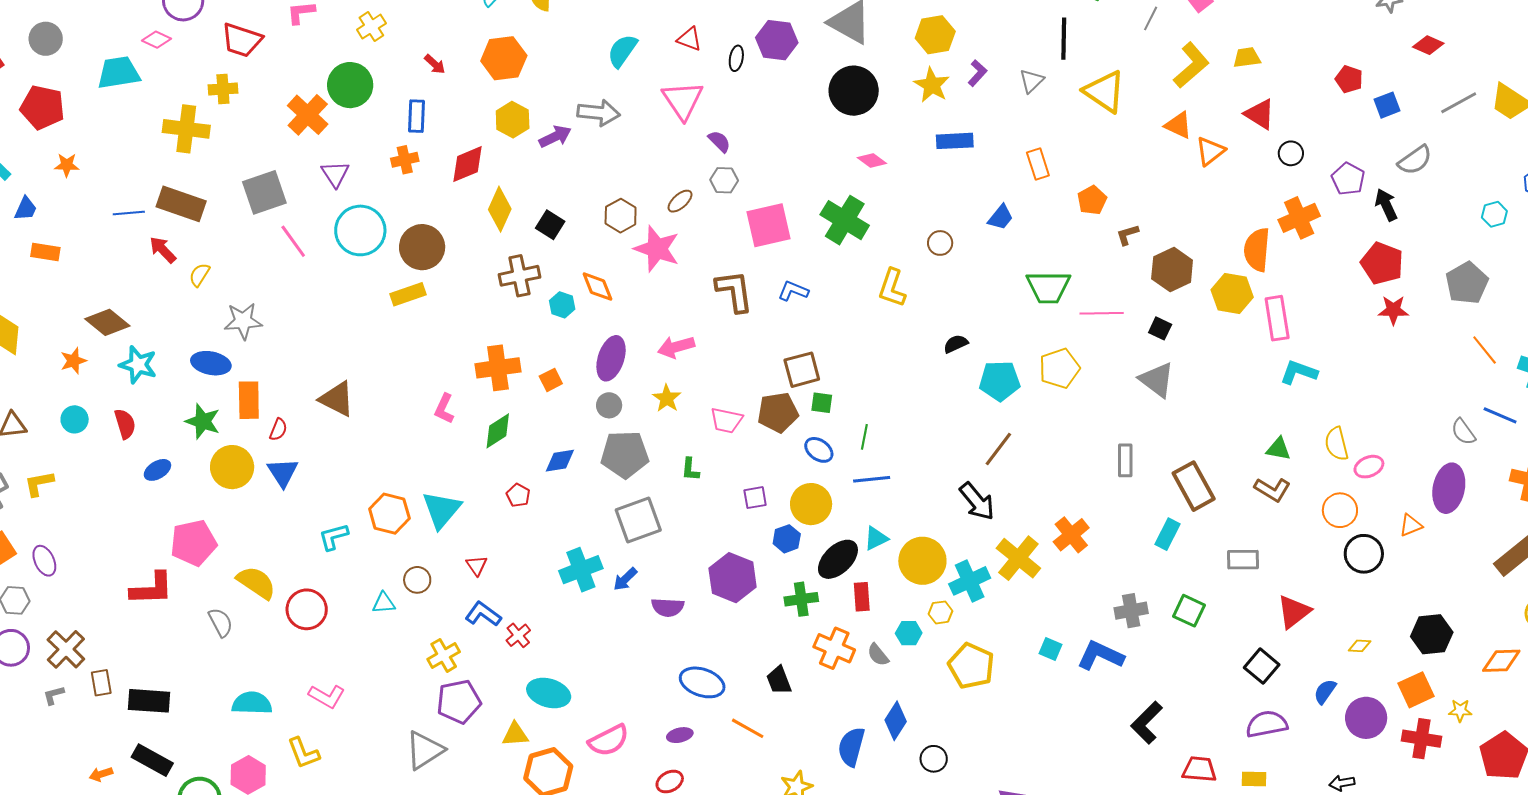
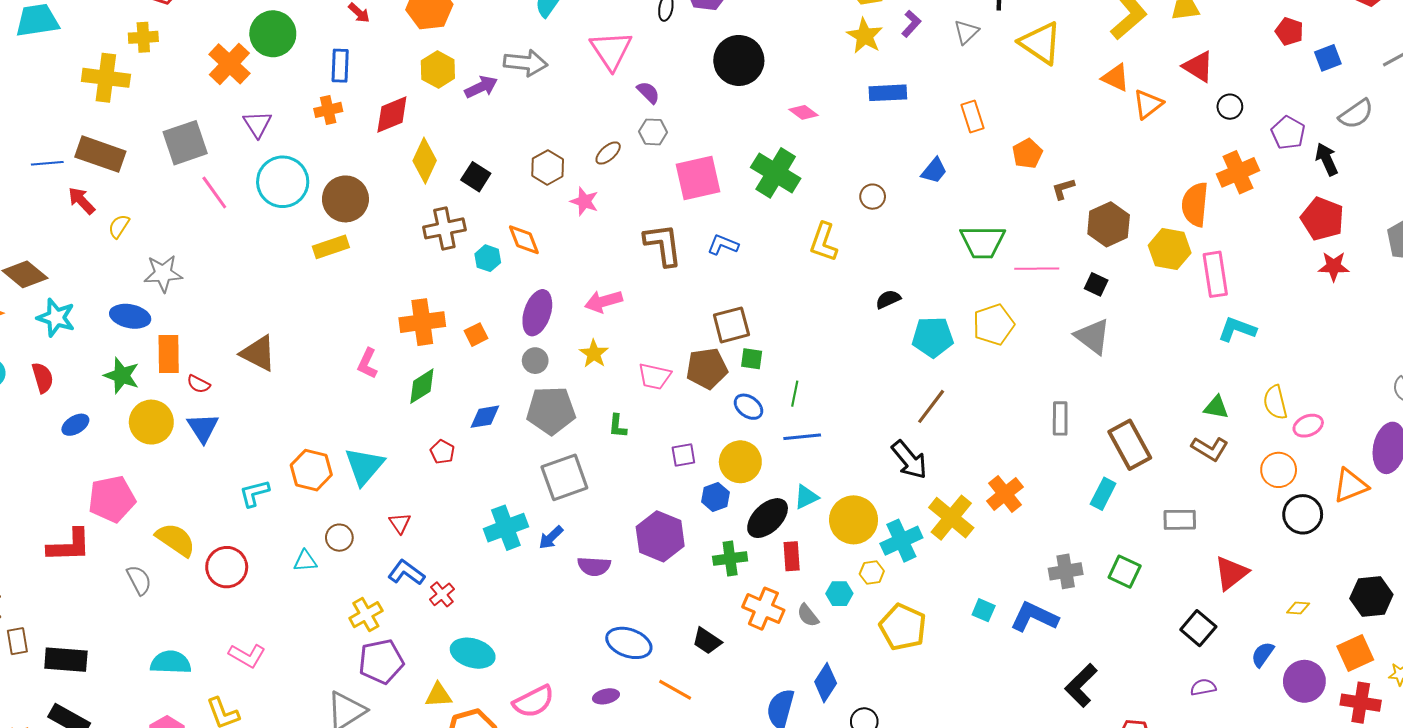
black circle: (854, 91) -> (739, 60), moved
pink star: (657, 249) -> (584, 201), size x0.6
red semicircle: (278, 430) -> (199, 384), turned 95
orange triangle: (1411, 525) -> (1350, 486), size x1.5
black trapezoid: (779, 680) -> (707, 641), turned -36
purple semicircle: (1267, 724) -> (1203, 687), size x0.6

